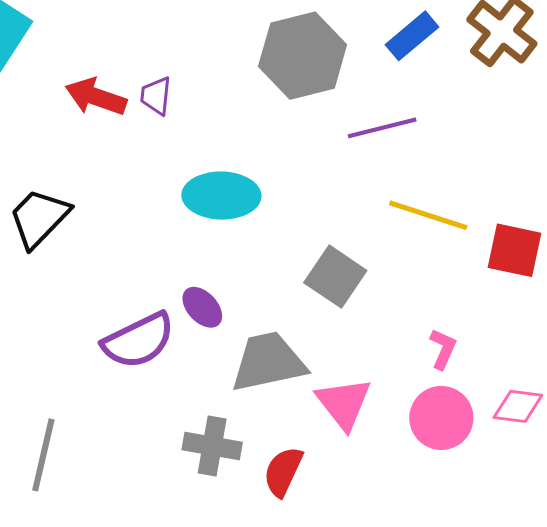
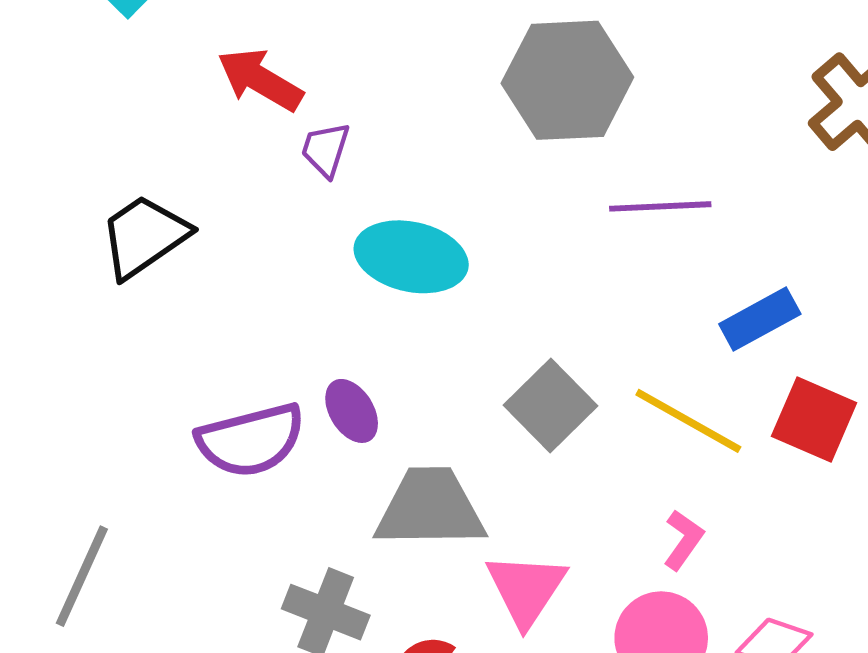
blue rectangle: (412, 36) -> (760, 319), moved
purple trapezoid: (156, 96) -> (325, 150), moved
yellow line: (428, 215) -> (688, 421), moved

